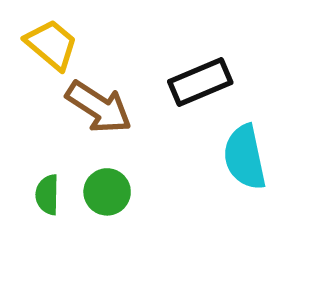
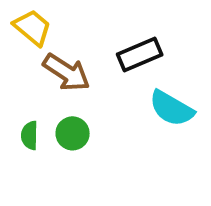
cyan semicircle: (245, 157) -> (172, 108), turned -48

